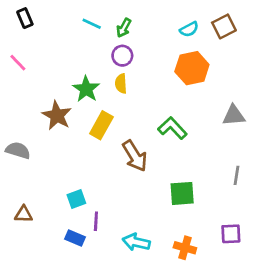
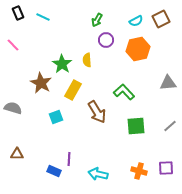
cyan line: (92, 24) -> (43, 17), moved
green arrow: (124, 28) -> (97, 20), moved
purple circle: (122, 56) -> (106, 40), moved
gray line: (236, 175) -> (170, 126), turned 40
green square: (182, 193) -> (136, 126), moved
cyan square: (76, 199) -> (56, 117), moved
orange cross: (185, 248) -> (139, 171), moved

